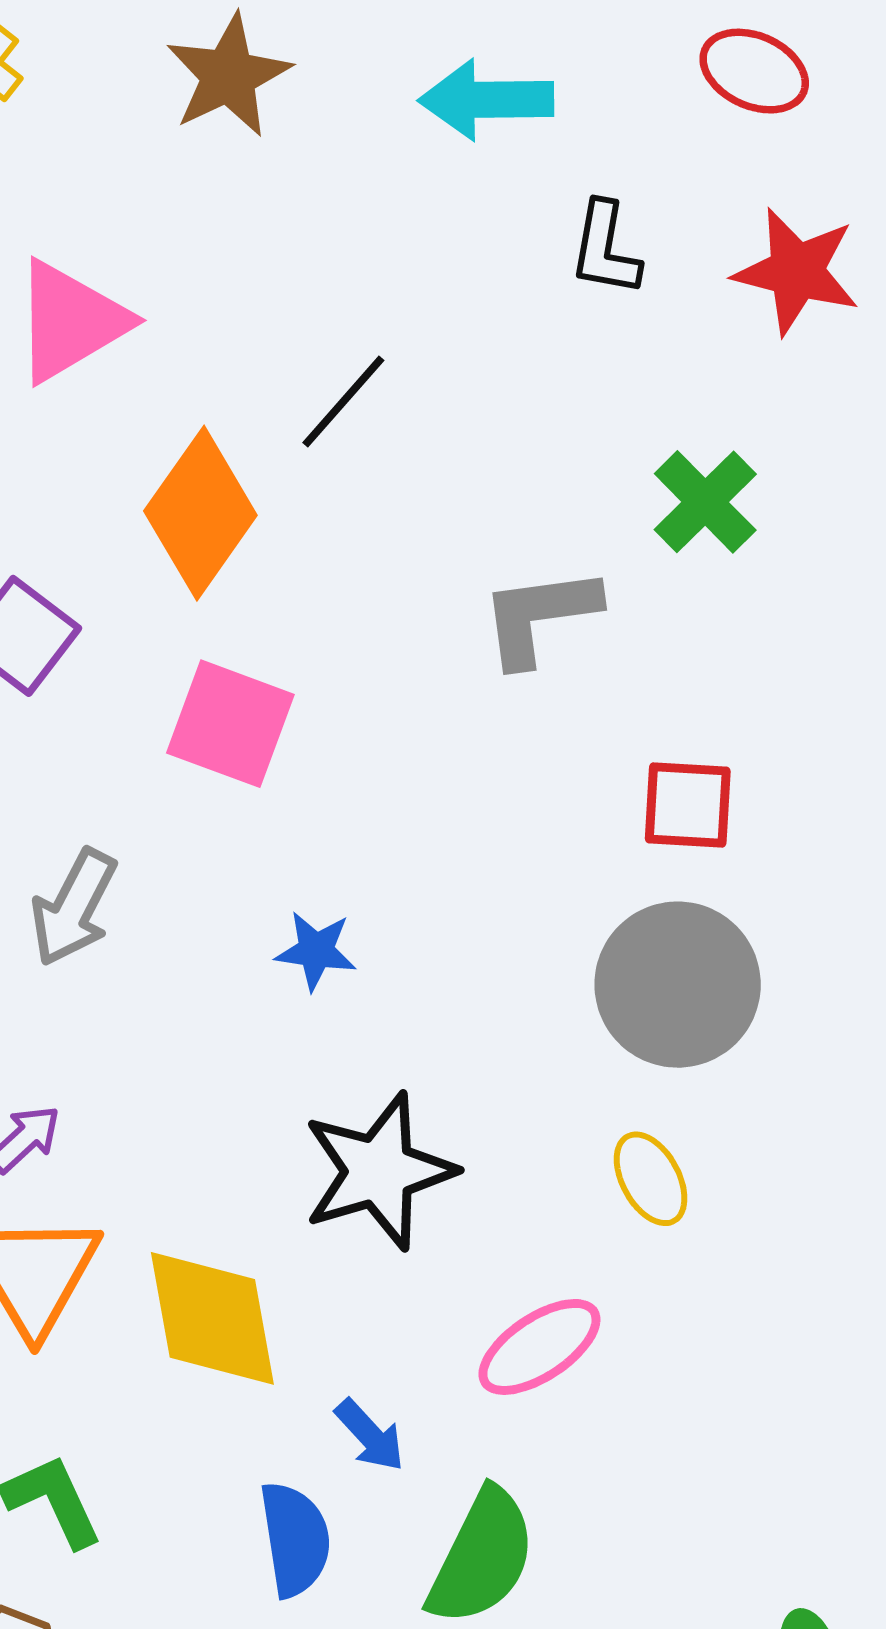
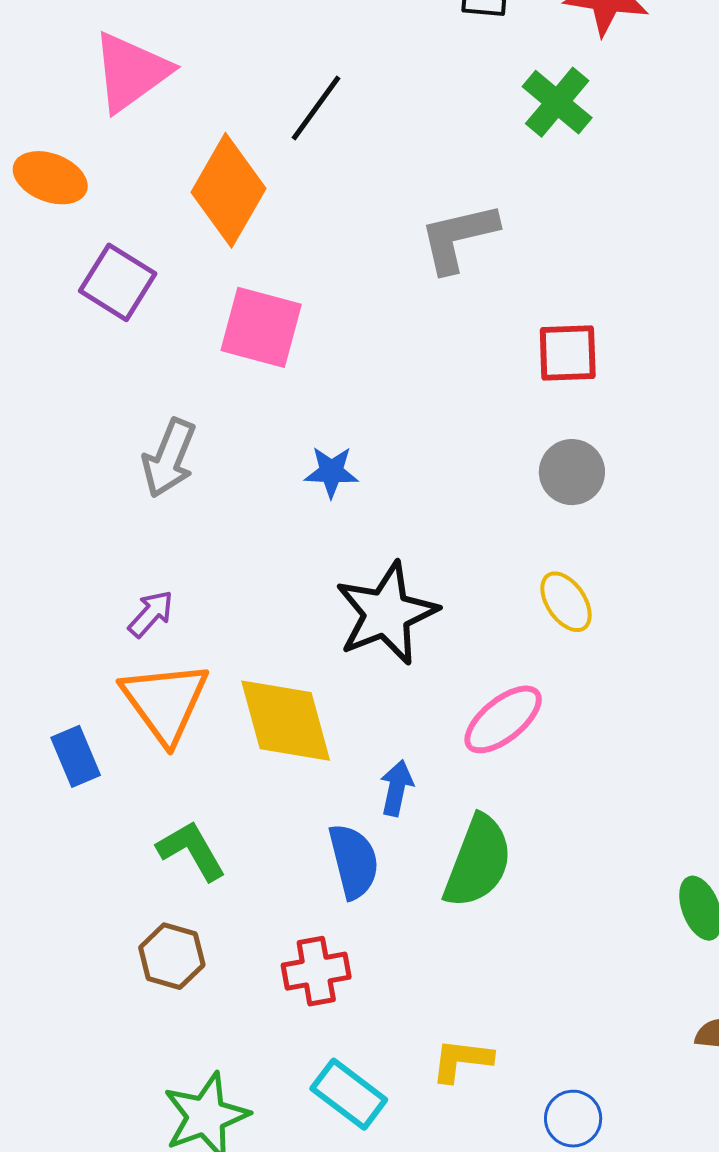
green cross: (705, 502) -> (557, 102), moved
gray circle: (678, 985) -> (572, 472), size x0.6
blue arrow: (370, 1435) -> (397, 788), turned -120

